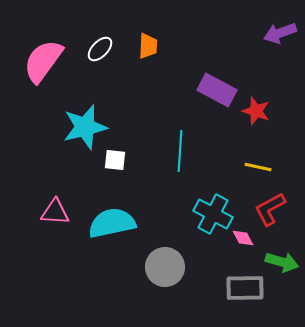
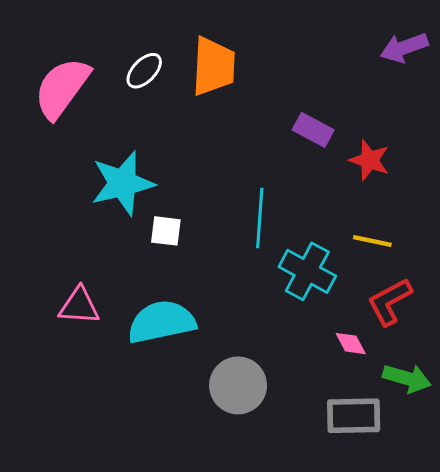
orange trapezoid: (148, 46) -> (214, 66), size x1.6
purple rectangle: (217, 90) -> (313, 130), size x0.7
cyan cross: (213, 214) -> (307, 271), moved

